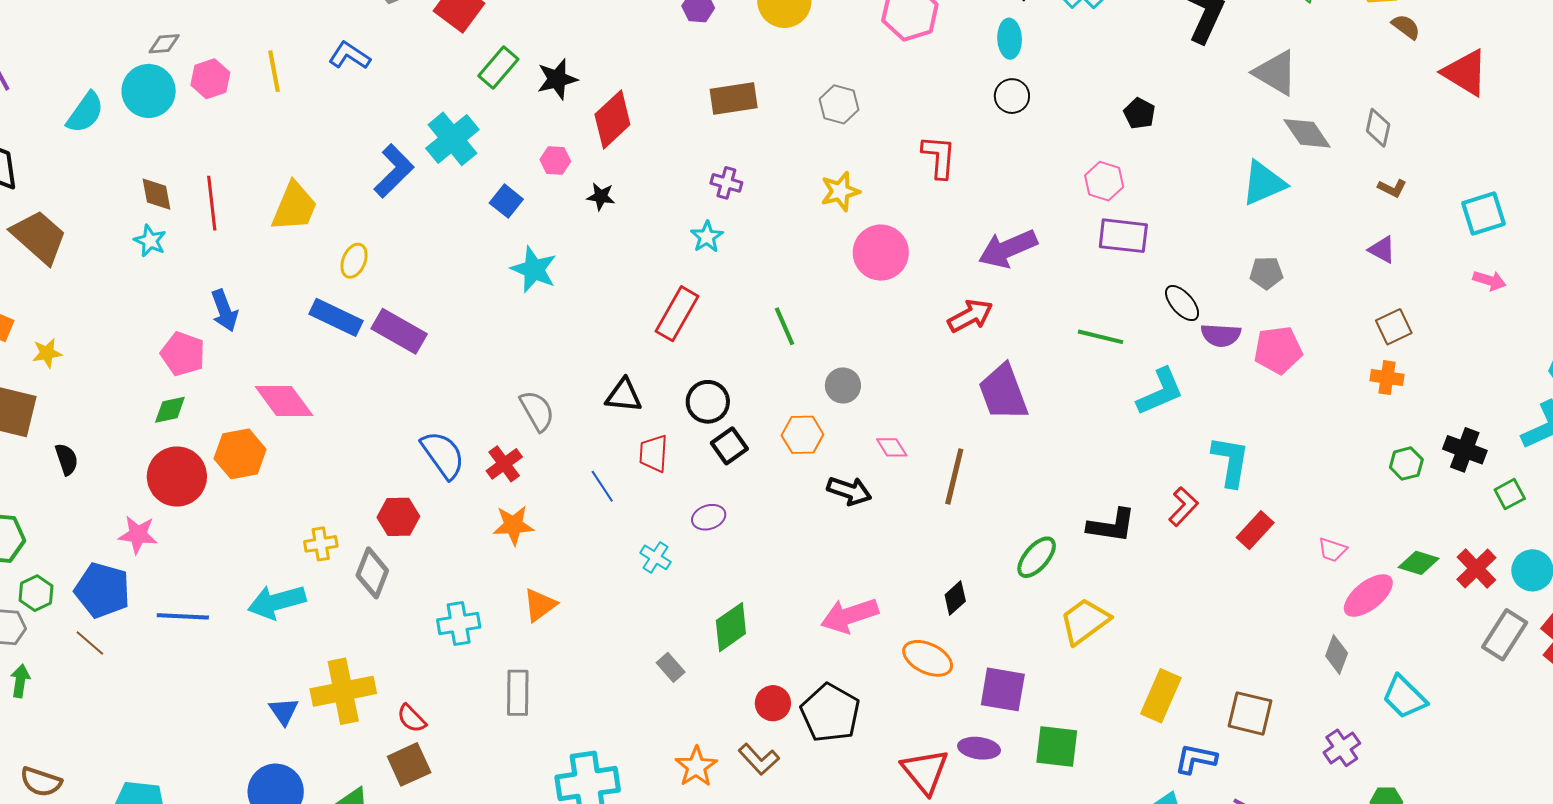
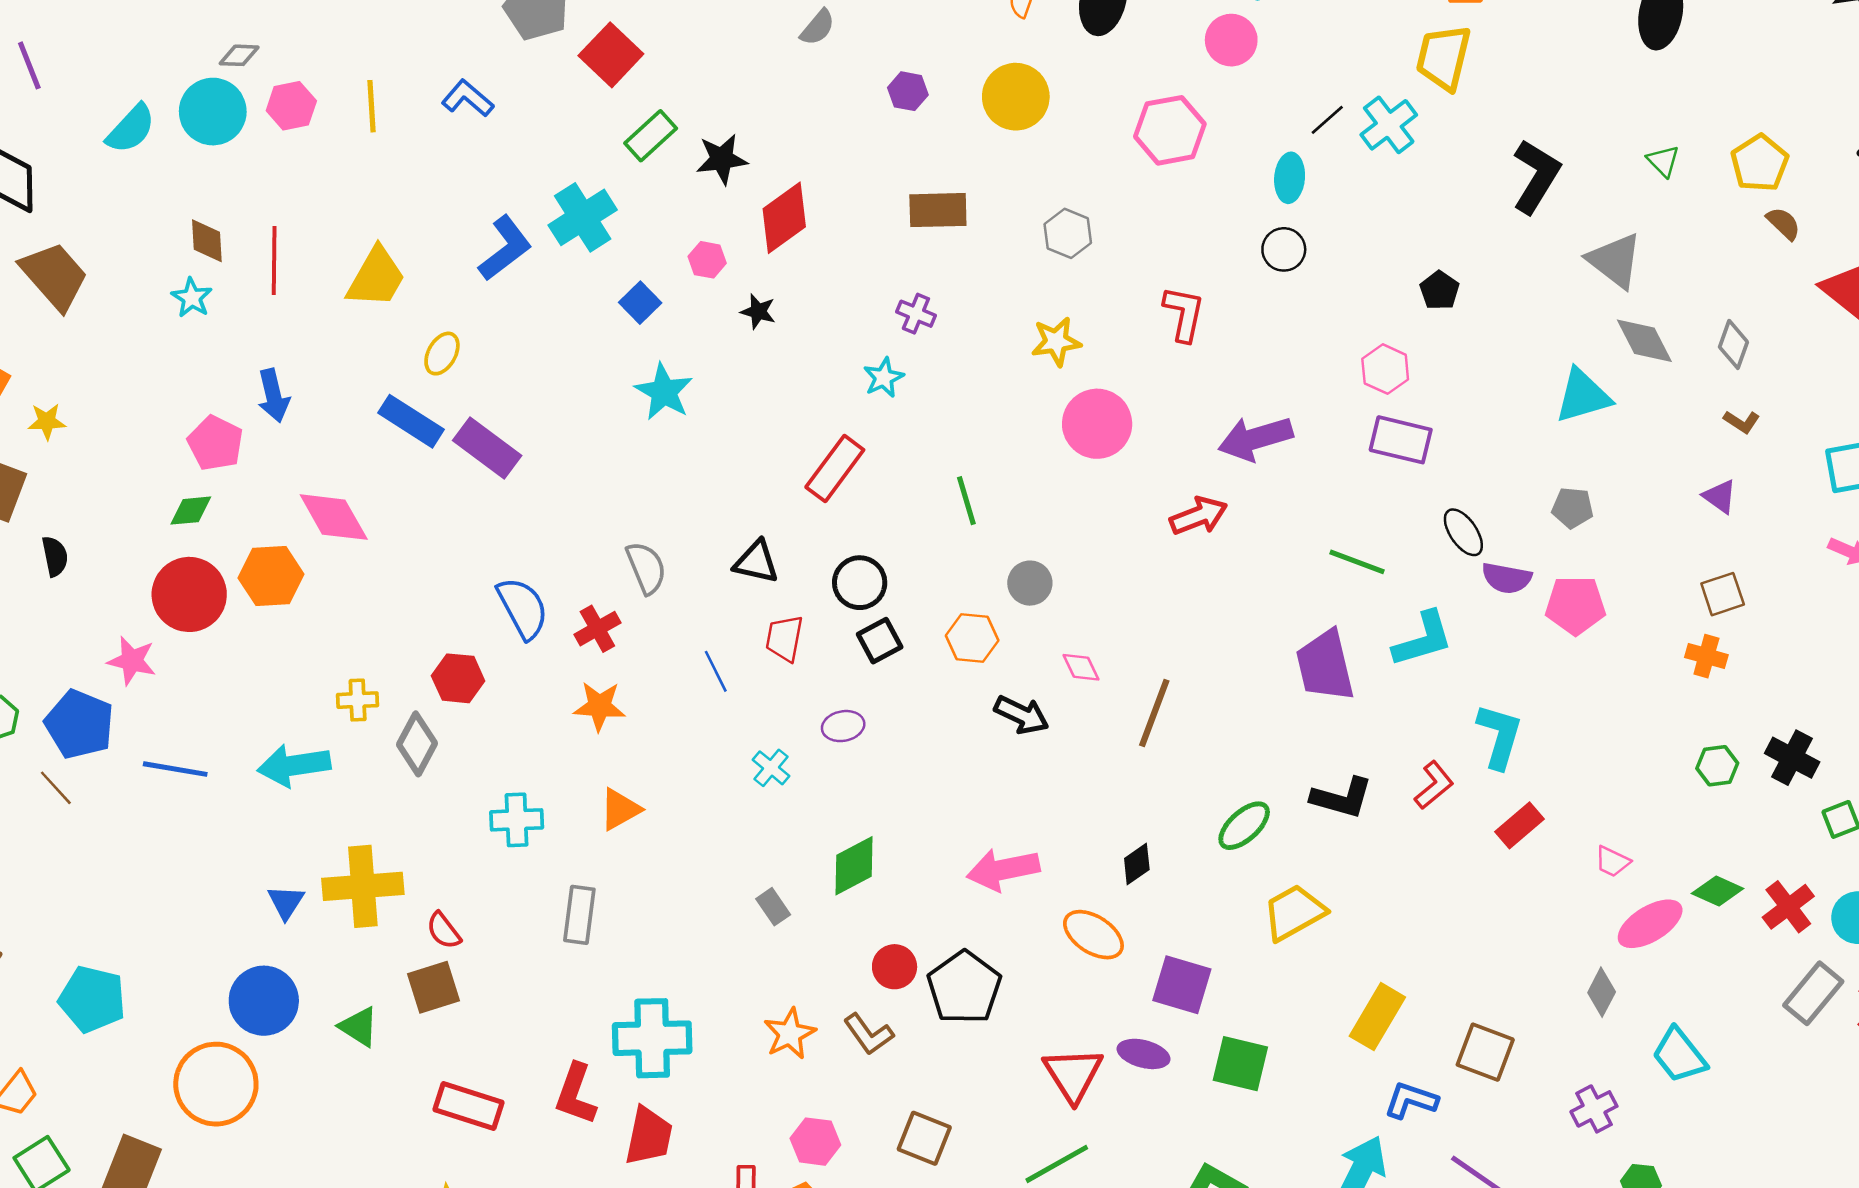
purple trapezoid: (1003, 392) -> (1325, 666), moved

